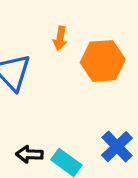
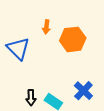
black arrow: (29, 154) -> (31, 98), turned -91

